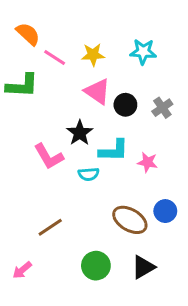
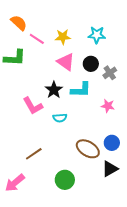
black circle: (125, 105) -> (91, 64), moved
cyan L-shape: (114, 151) -> (81, 90), moved
pink star: (148, 162) -> (108, 106), moved
black triangle: (143, 267) -> (110, 169), moved
pink arrow: (22, 270) -> (15, 183), size x1.5

